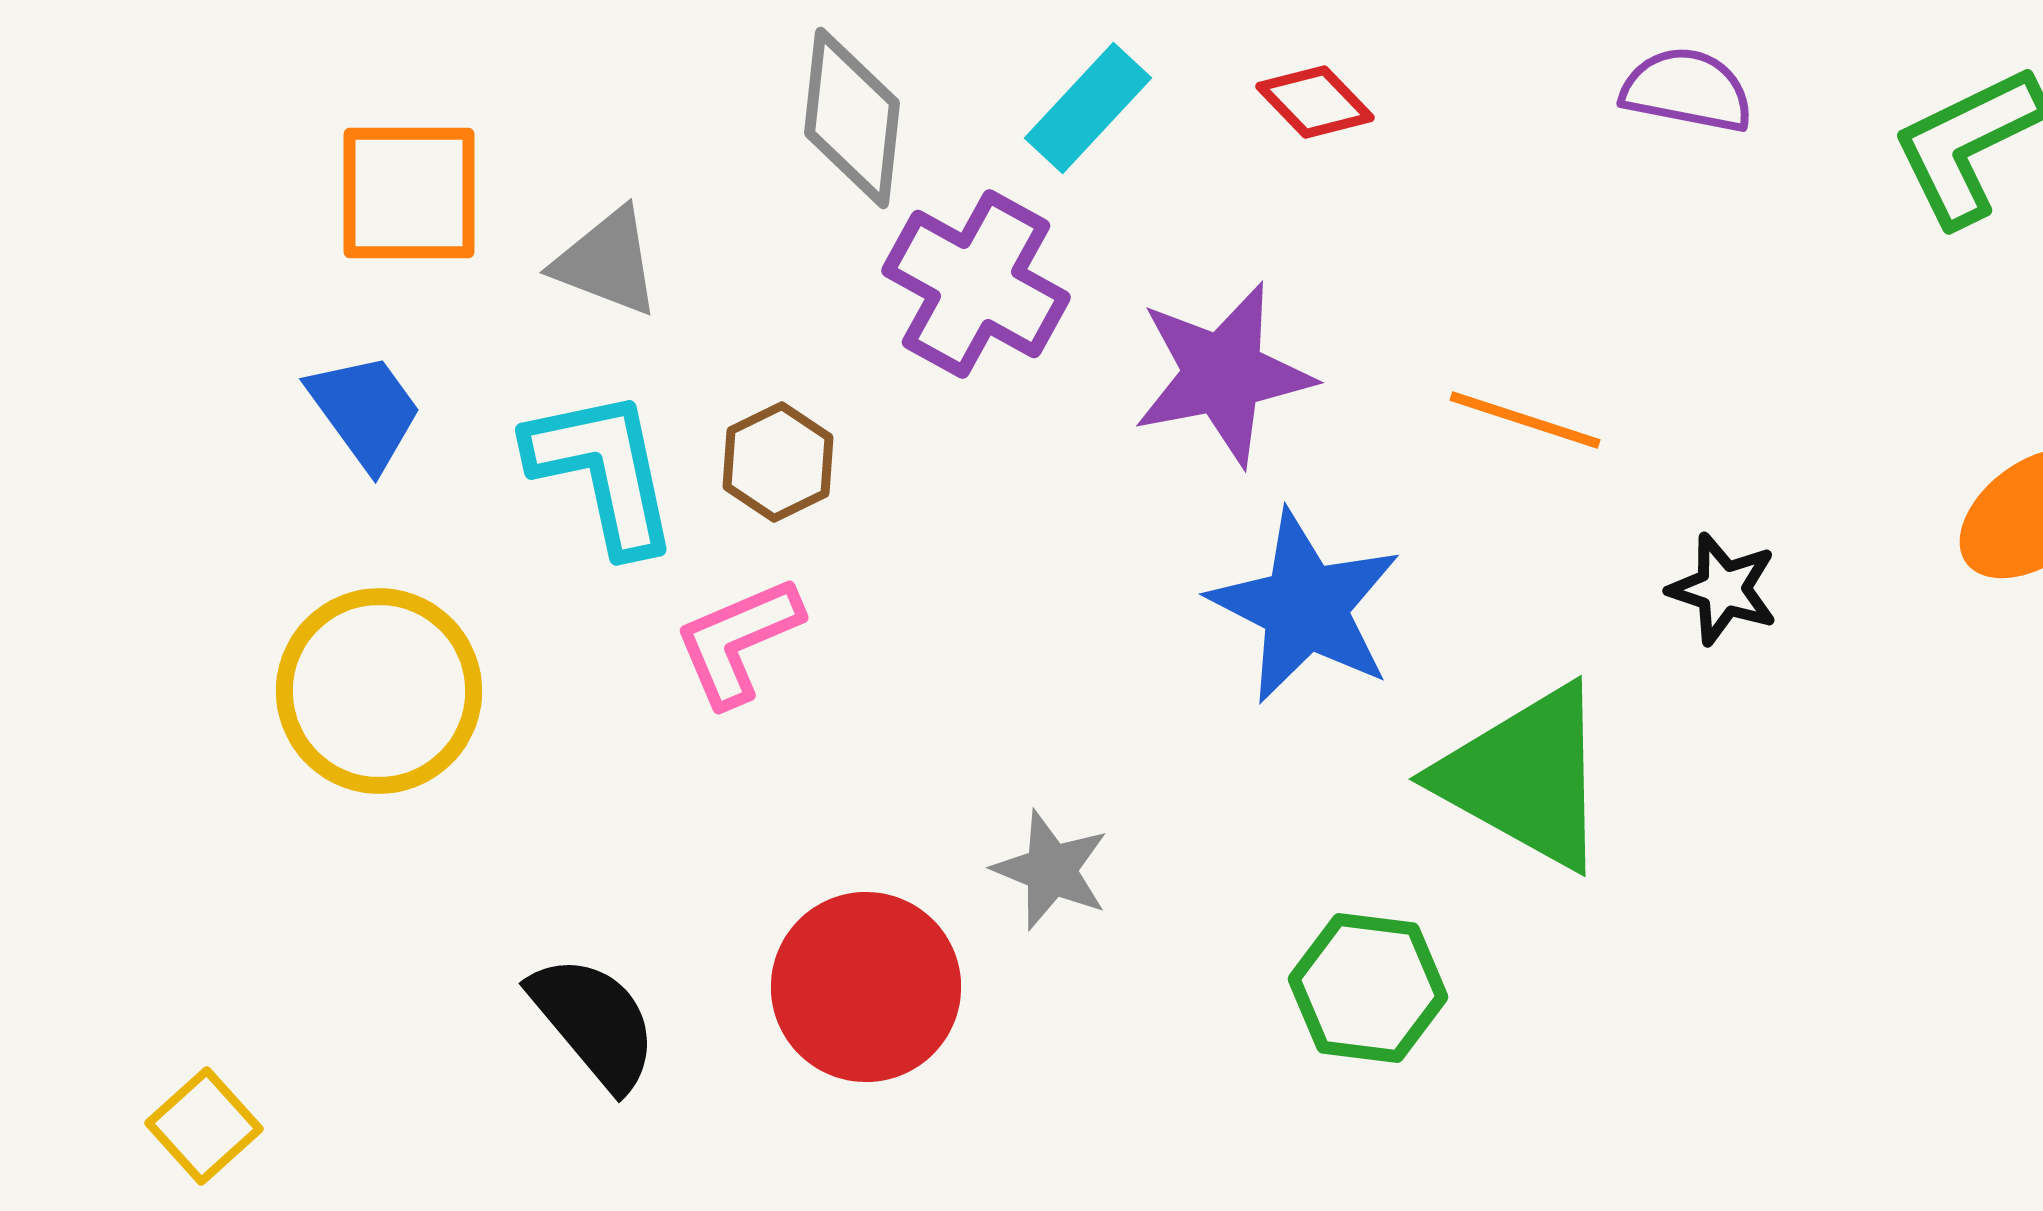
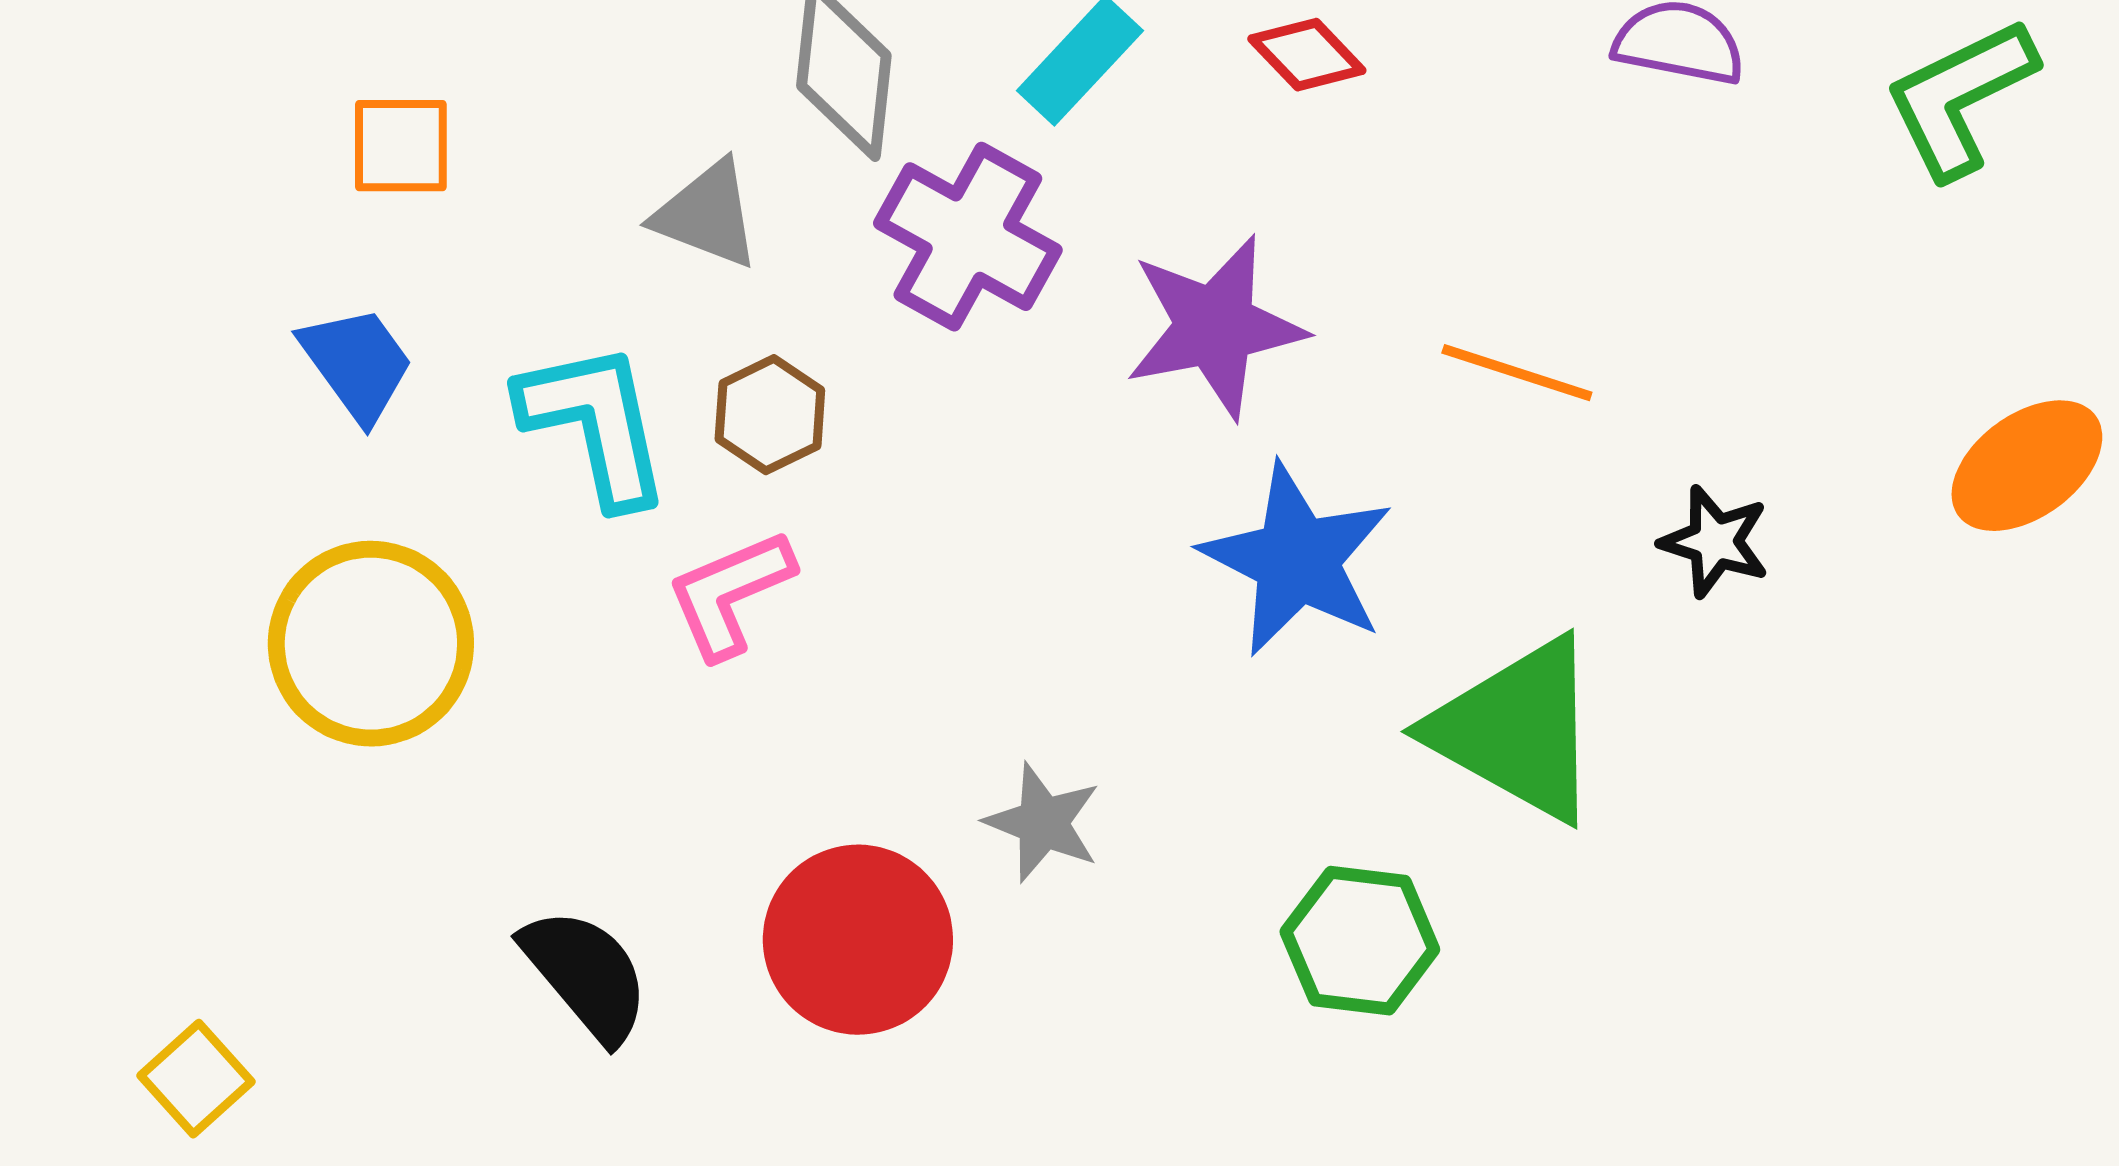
orange square: (409, 193) -> (401, 146), size x0.7
gray triangle: (607, 262) -> (707, 215), moved

